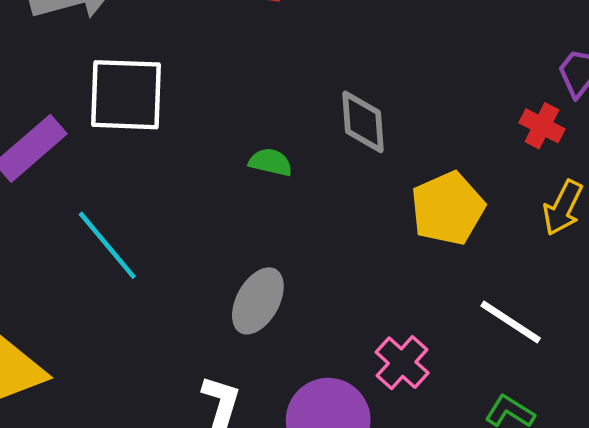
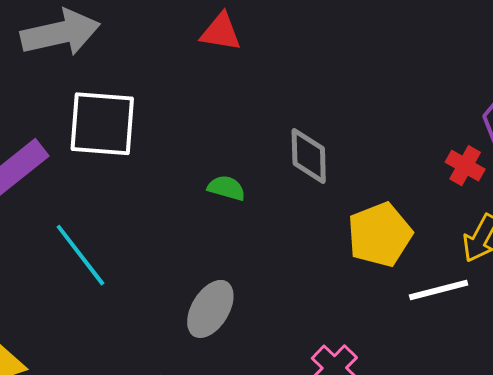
white line: (511, 322) -> (439, 290), moved, turned -50

